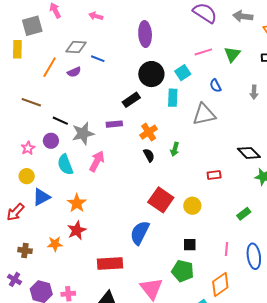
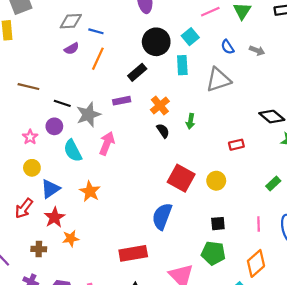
orange line: (50, 67) -> (98, 59), moved
gray arrow: (254, 92) -> (257, 51), moved, turned -64
red star: (77, 230) -> (54, 217), moved

